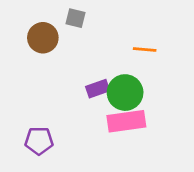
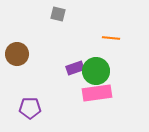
brown circle: (43, 38) -> (17, 54), moved

